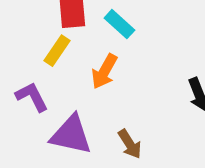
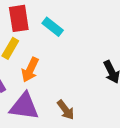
orange arrow: (104, 71) -> (30, 70), moved

